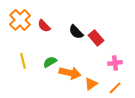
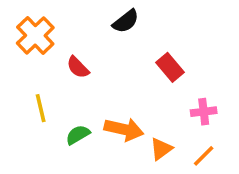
red semicircle: (44, 26) -> (78, 67), moved
black semicircle: (76, 32) -> (126, 21), moved, turned -84
green semicircle: (50, 62) -> (78, 135), moved

